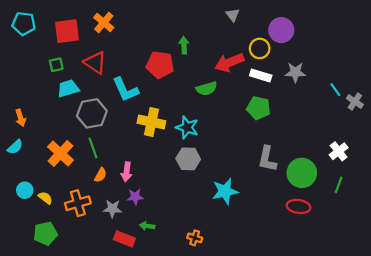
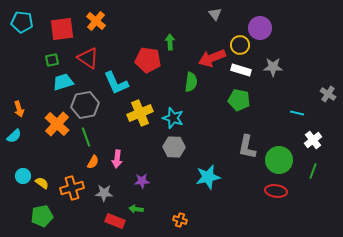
green semicircle: (207, 89) -> (191, 82), turned -66
cyan line: (335, 90) -> (297, 113), moved, turned -40
yellow cross: (151, 122) -> (140, 113), turned -35
orange cross: (61, 153) -> (57, 124), moved
purple star: (135, 197) -> (142, 181), moved

